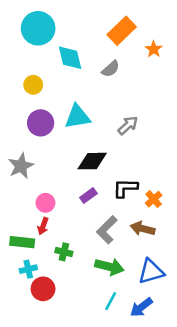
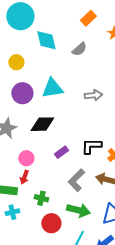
orange rectangle: (122, 31) -> (88, 18), size x0.7
gray arrow: (128, 125) -> (93, 95), turned 36
black diamond: (92, 161) -> (42, 124), moved
red circle: (43, 289) -> (51, 223), moved

